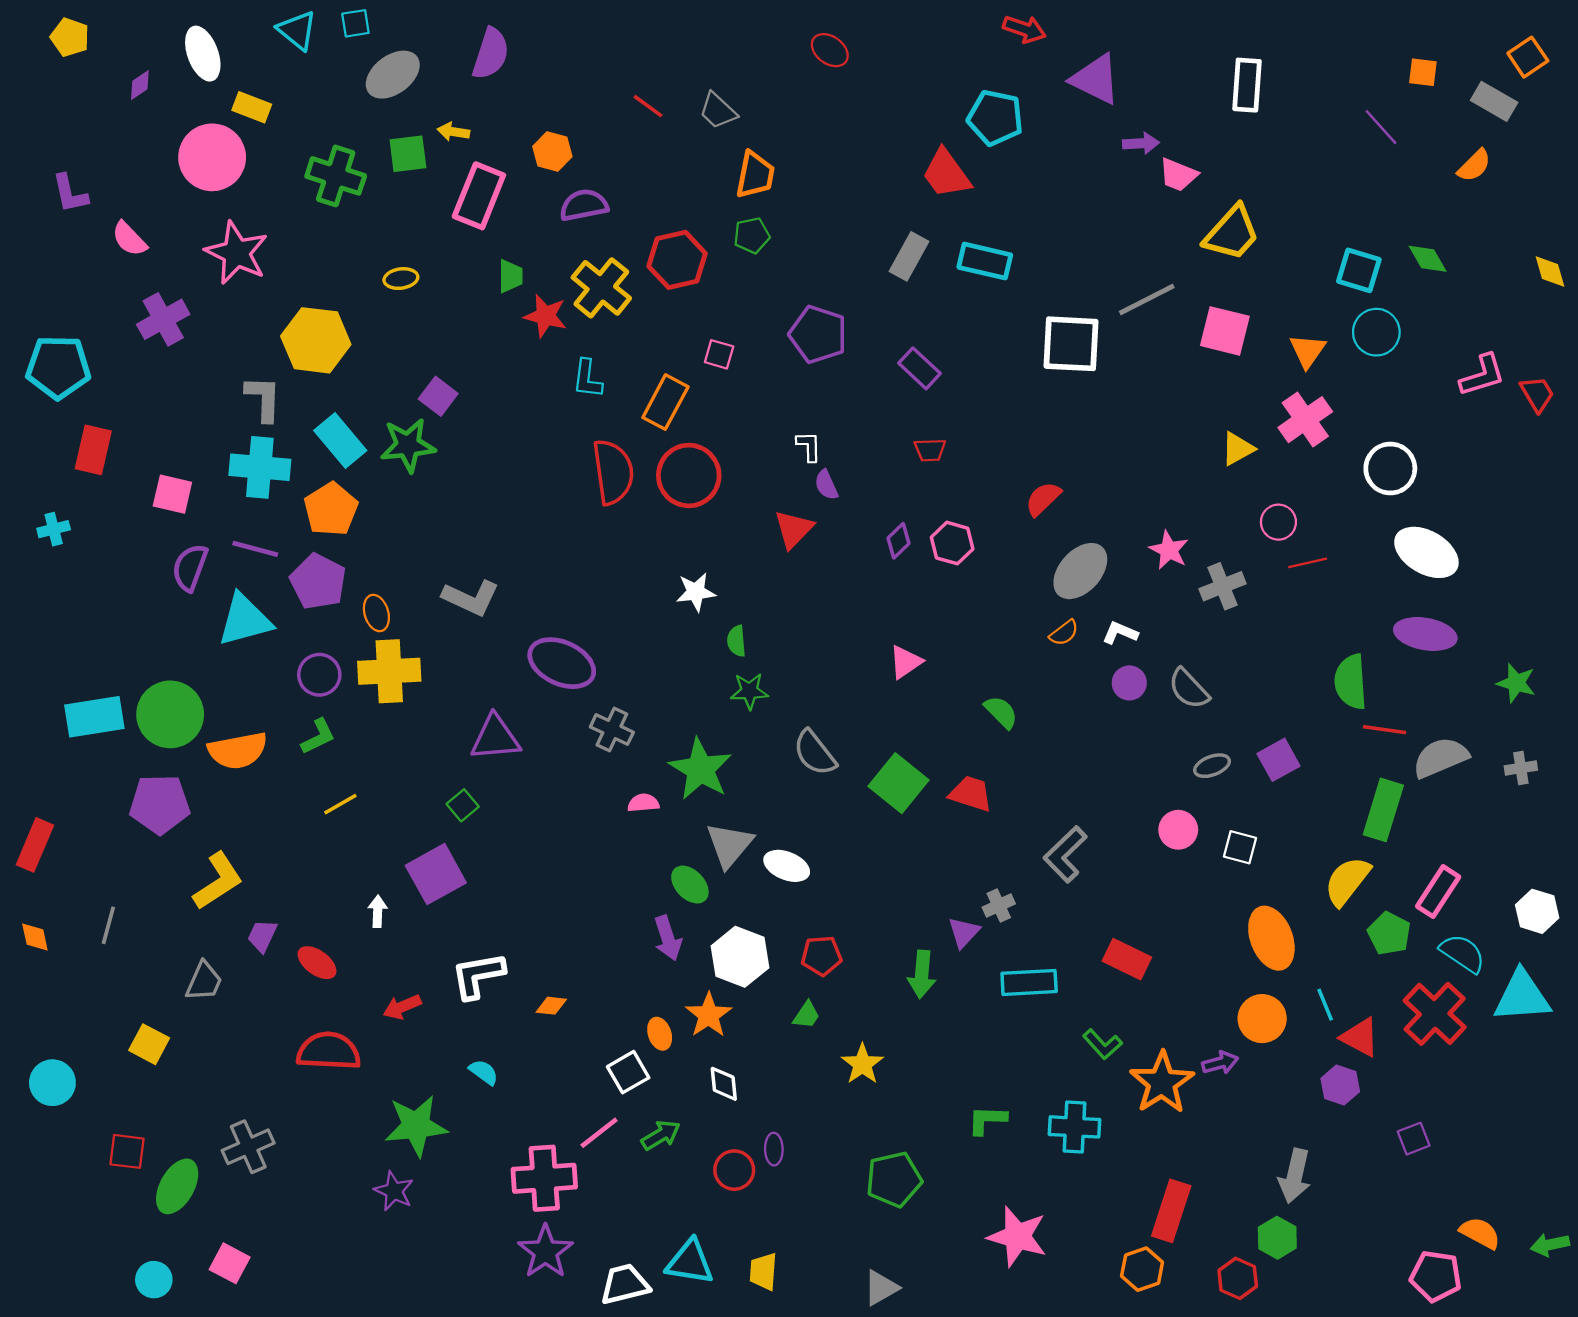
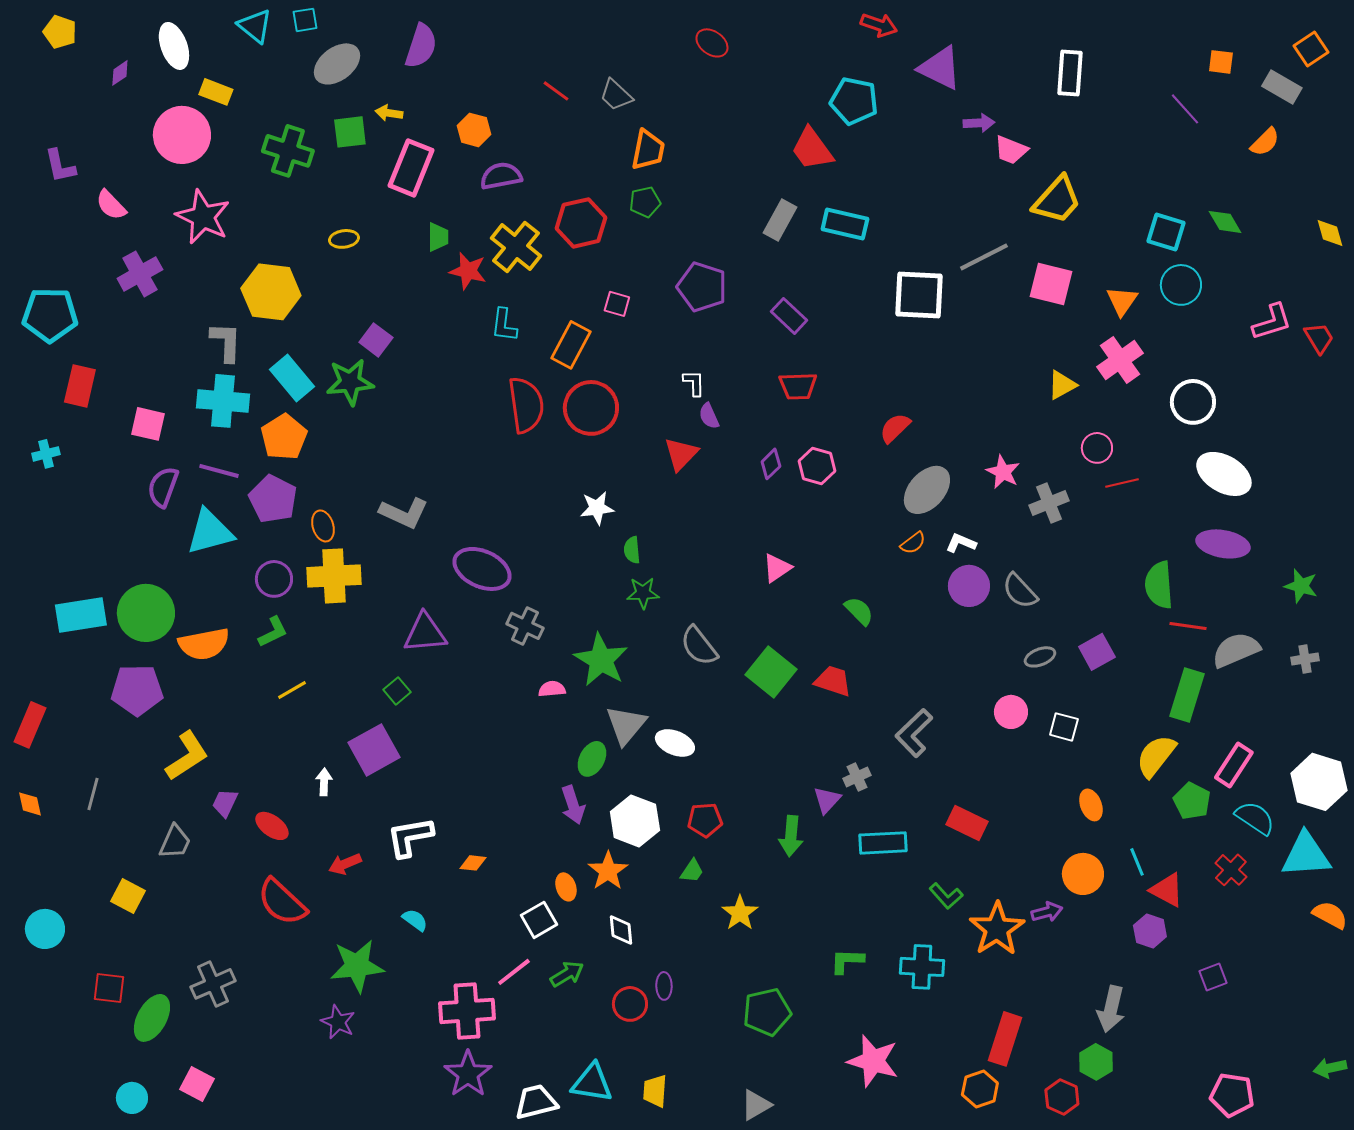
red trapezoid: (930, 450) -> (798, 386), size x1.4
purple circle: (1129, 683) -> (969, 586), size x1.4
green ellipse: (690, 885) -> (592, 759), turned 72
white hexagon: (1537, 911) -> (1319, 782), size x1.5
orange ellipse: (1271, 938) -> (1091, 805), size x0.6
red cross: (1435, 1014) -> (1231, 870), size x0.6
red semicircle: (329, 1051) -> (282, 902), turned -140
orange semicircle: (1480, 1233) -> (1330, 915), moved

